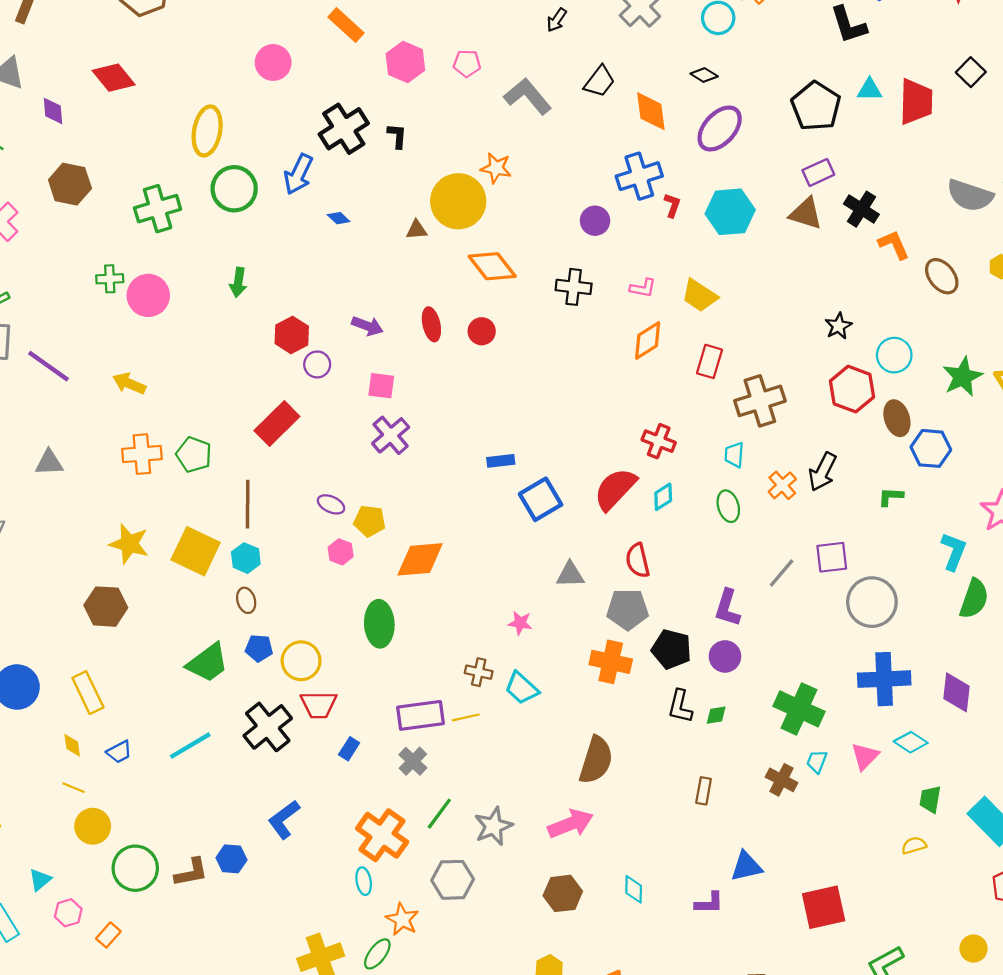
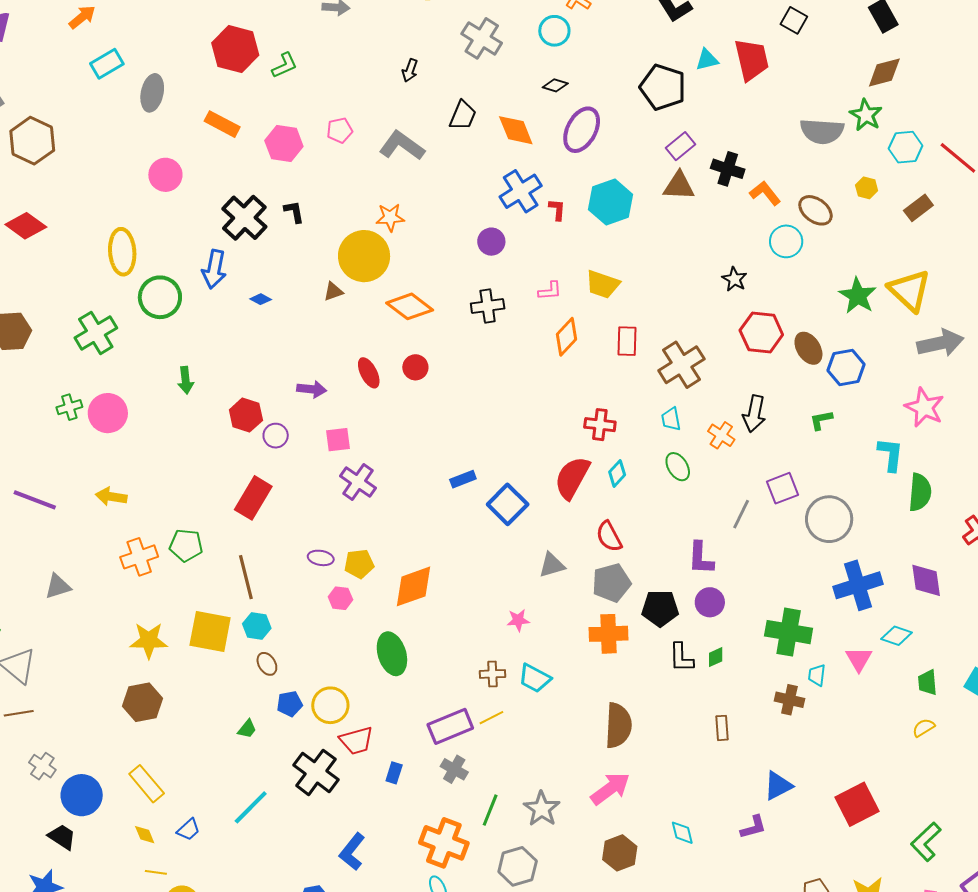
cyan circle: (894, 355) -> (786, 241), moved
green trapezoid: (208, 663) -> (247, 729), size x0.5

